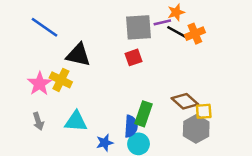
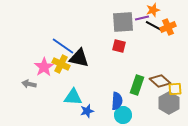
blue line: (45, 27) -> (63, 46), moved
black triangle: (78, 55) -> (79, 58), moved
red square: (133, 57) -> (119, 46), turned 32
green rectangle: (144, 114) -> (137, 85), moved
gray arrow: (38, 121) -> (29, 84), moved, turned 120
blue star: (105, 143) -> (87, 111), moved

